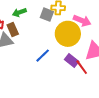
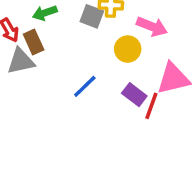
yellow circle: (68, 34) -> (128, 49), size x0.6
red line: (82, 67) -> (151, 106), turned 56

